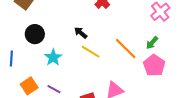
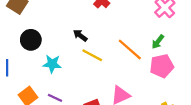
cyan star: (53, 57) -> (52, 64), turned -30
pink pentagon: (154, 65) -> (162, 66), turned 30

